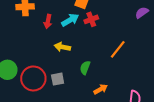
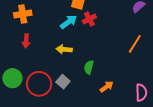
red arrow: (48, 21) -> (26, 41), moved
orange line: (118, 49) -> (135, 44), moved
gray square: (58, 79) -> (63, 82), turned -32

